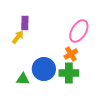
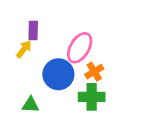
pink ellipse: (79, 31) -> (80, 48), moved
blue circle: (44, 69) -> (58, 74), moved

